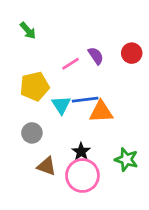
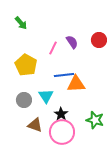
pink line: (70, 64) -> (53, 48), turned -32
yellow pentagon: (35, 86) -> (26, 65), turned -30
cyan triangle: (61, 105) -> (46, 96), moved

